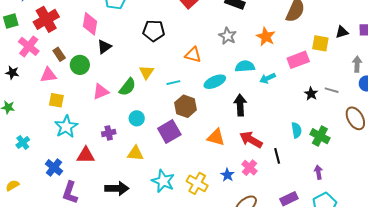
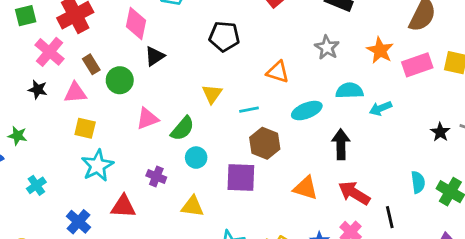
pink rectangle: (298, 60) -> (417, 65), moved
black star: (12, 73) -> (38, 90), moved
green semicircle: (128, 87) -> (182, 128), moved
purple square: (169, 131) -> (241, 177), turned 30
purple cross: (109, 133) -> (156, 176), turned 32

